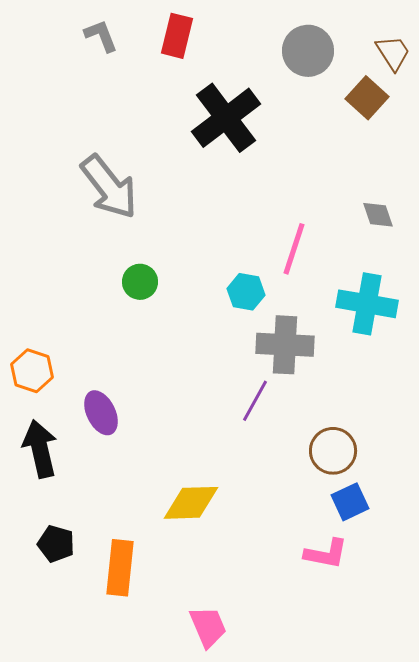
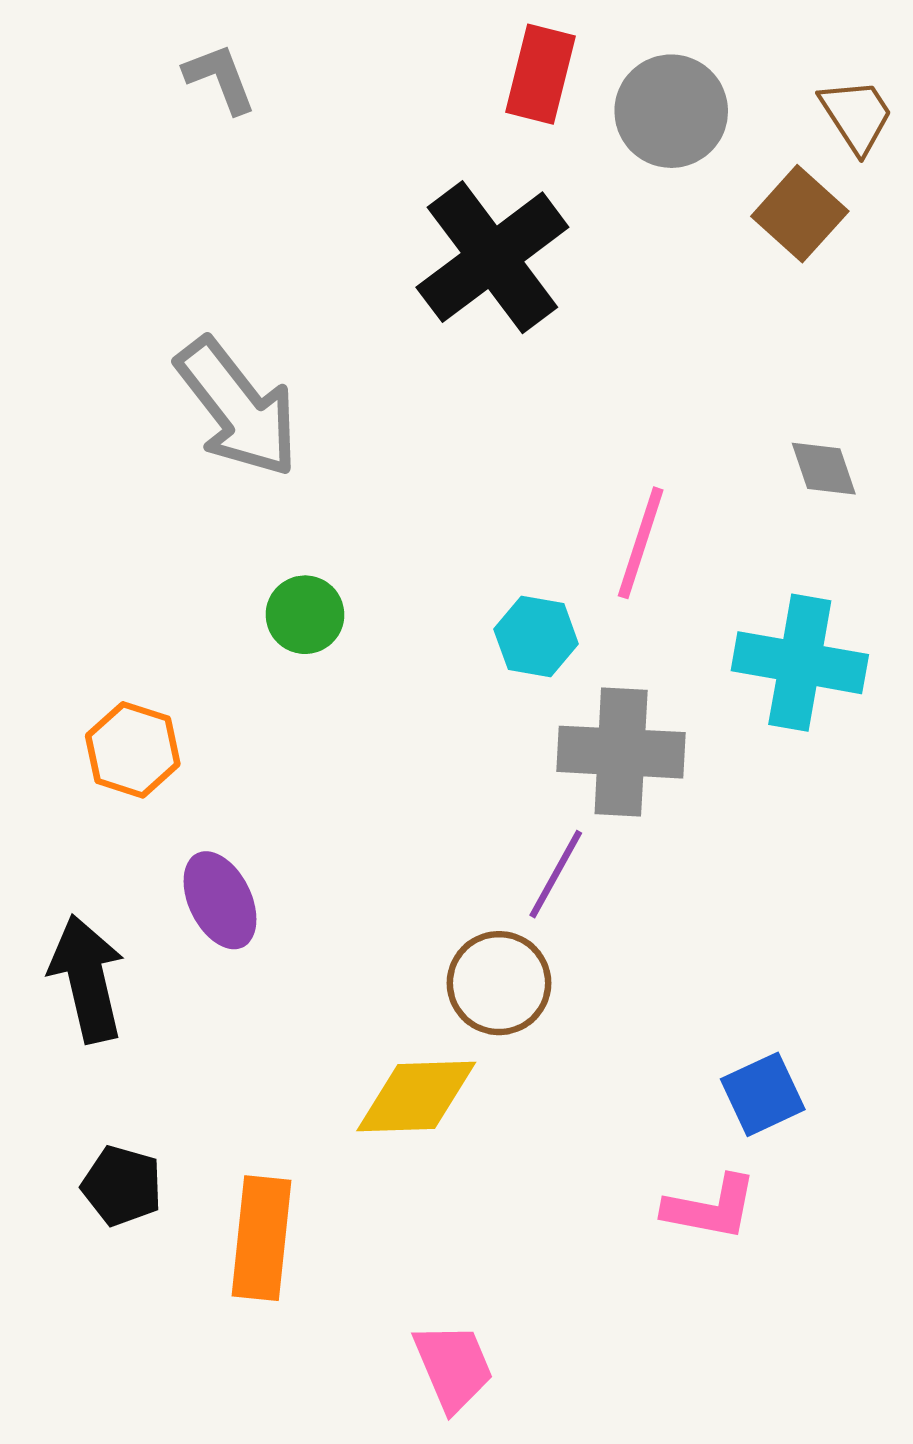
red rectangle: (177, 36) -> (540, 74), moved
orange hexagon: (32, 371) -> (133, 750), moved
brown circle: (333, 451) -> (499, 983), moved

